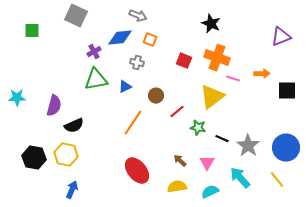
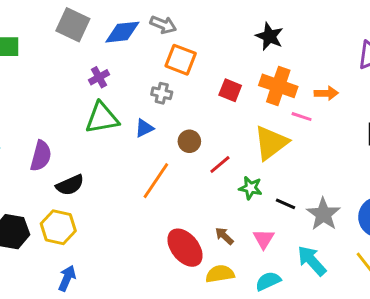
blue diamond: (120, 38) -> (122, 32), moved
orange square: (150, 40) -> (181, 60), size x1.5
orange arrow: (262, 74) -> (326, 93), moved
red ellipse: (137, 171) -> (185, 248), moved

